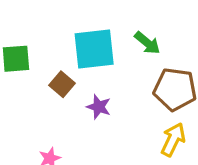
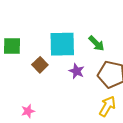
purple star: (99, 107) -> (77, 71), moved

